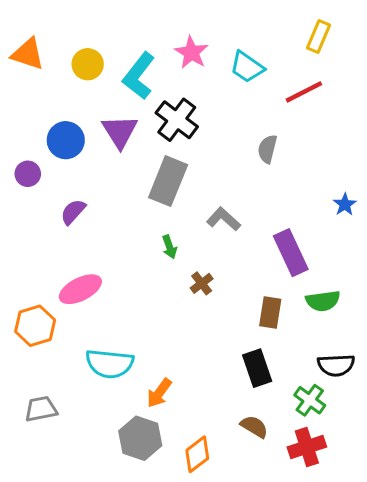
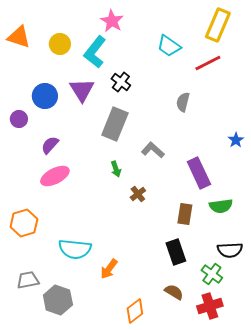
yellow rectangle: (319, 36) -> (218, 25), size x1.5
pink star: (191, 53) -> (112, 21), moved
black cross: (177, 120) -> (121, 82), size x0.7
pink ellipse: (80, 289) -> (55, 176), moved
gray hexagon: (140, 438) -> (58, 300), moved

